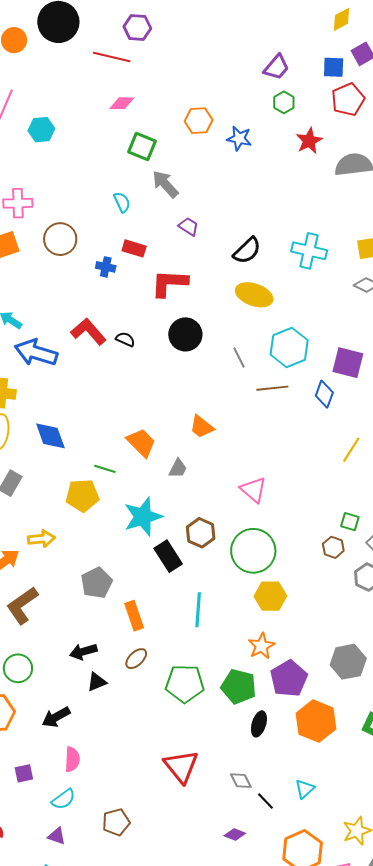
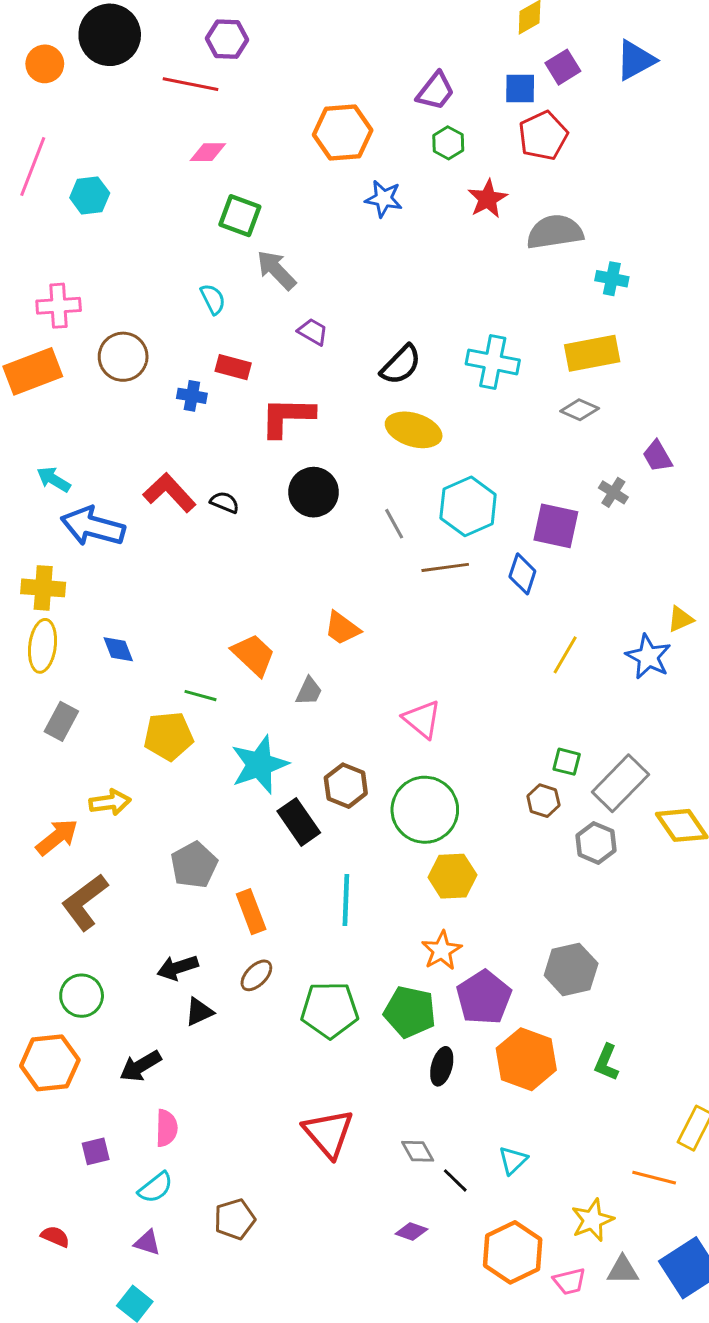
orange hexagon: (199, 121) -> (343, 132), moved, size x1.4
blue diamond: (50, 436) -> (118, 649), size x0.7

